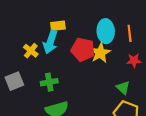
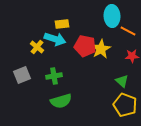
cyan ellipse: (106, 31) -> (112, 16), moved
orange line: (130, 33) -> (128, 31), turned -56
cyan arrow: (50, 42) -> (55, 39), turned -90

